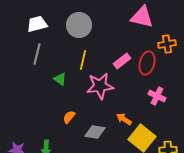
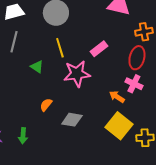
yellow line: (83, 60) -> (60, 48), turned -30
red ellipse: (147, 63) -> (137, 58), moved
orange arrow: (124, 119) -> (117, 97), moved

